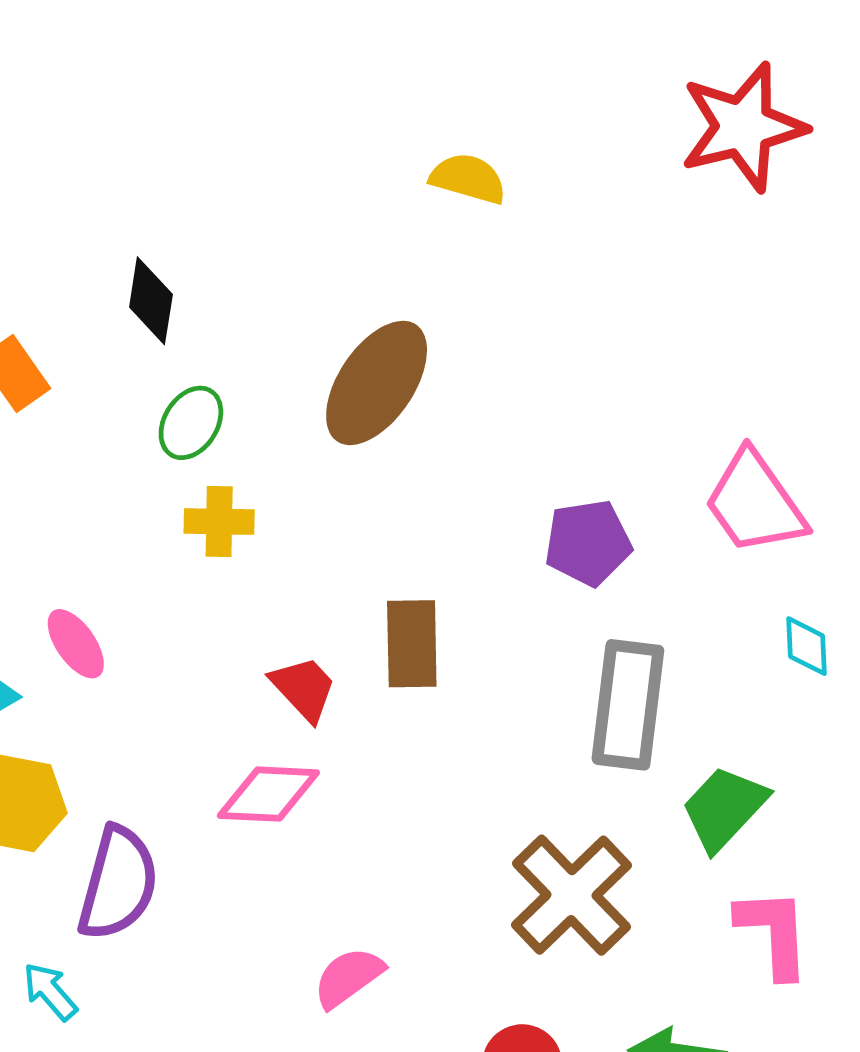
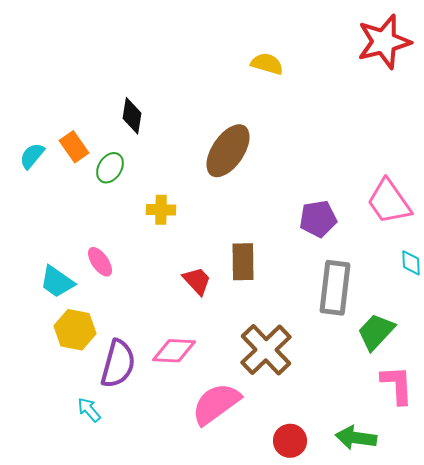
green ellipse: (191, 423) -> (110, 168), moved
pink diamond: (268, 794) -> (174, 351), moved
brown cross: (572, 895) -> (266, 350), moved
pink semicircle: (348, 977) -> (216, 404), size x1.6

